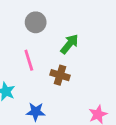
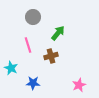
brown cross: (60, 75) -> (51, 56), turned -32

